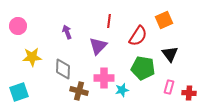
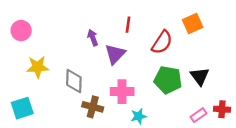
purple arrow: (67, 32) -> (93, 38), moved
black triangle: (170, 54) -> (200, 76), moved
pink rectangle: (169, 87) -> (198, 115), moved, turned 40
cyan star: (122, 90) -> (139, 116), moved

